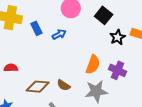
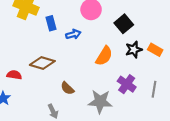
orange semicircle: (93, 65) -> (104, 56), moved
red semicircle: (11, 68) -> (14, 75), moved
brown diamond: (38, 87) -> (42, 63), moved

